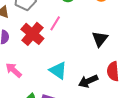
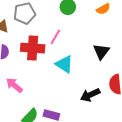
red cross: (32, 34) -> (33, 48), turned -35
cyan triangle: (58, 70) -> (64, 64), moved

